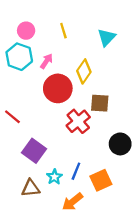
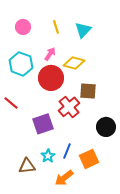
cyan triangle: (107, 37) -> (83, 30), moved
cyan hexagon: (19, 57) -> (21, 64), moved
pink arrow: (46, 61) -> (50, 54), moved
yellow diamond: (84, 71) -> (74, 63), turned 70
purple square: (34, 151) -> (43, 124), moved, turned 35

